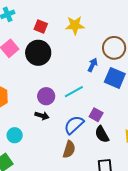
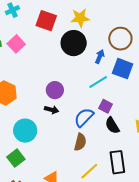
red square: (41, 26) -> (46, 21), size x1.5
black circle: (38, 53) -> (74, 43), moved
cyan line: (74, 92) -> (98, 82), moved
cyan circle: (15, 135) -> (25, 131), size x1.5

